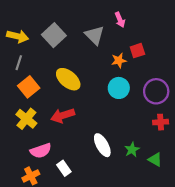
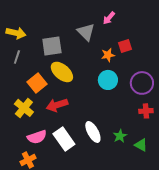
pink arrow: (120, 20) -> (109, 18), turned 64
gray square: (54, 35) -> (52, 46), moved, turned 35
orange square: (29, 87) -> (37, 83), moved
white rectangle: (64, 168) -> (64, 139), moved, size x1.6

